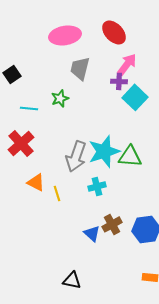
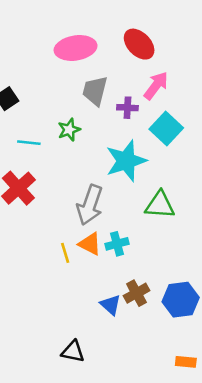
purple cross: (119, 81) -> (127, 108), moved
cyan star: (104, 151) -> (126, 161), moved
orange triangle: (36, 182) -> (90, 244), moved
black triangle: (72, 280) -> (73, 352), moved

